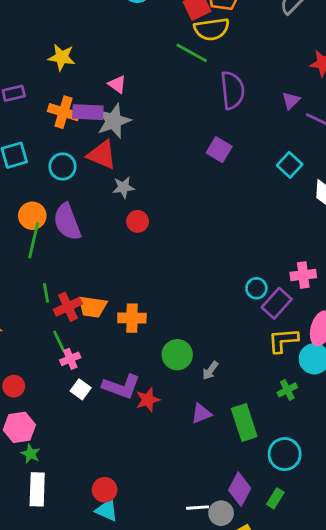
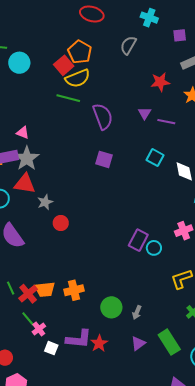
purple rectangle: (277, 303) -> (138, 240), moved

